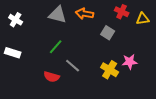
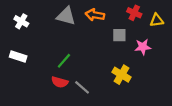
gray square: (108, 33) -> (119, 35), turned -32
green line: (56, 47) -> (64, 61), moved
pink star: (130, 62) -> (143, 47), moved
gray line: (73, 66) -> (82, 87), moved

